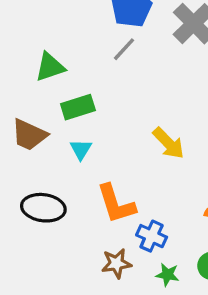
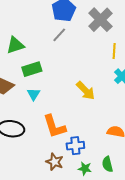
blue cross: (152, 236) -> (75, 146), turned -30
brown star: (116, 263) -> (55, 162), turned 30

